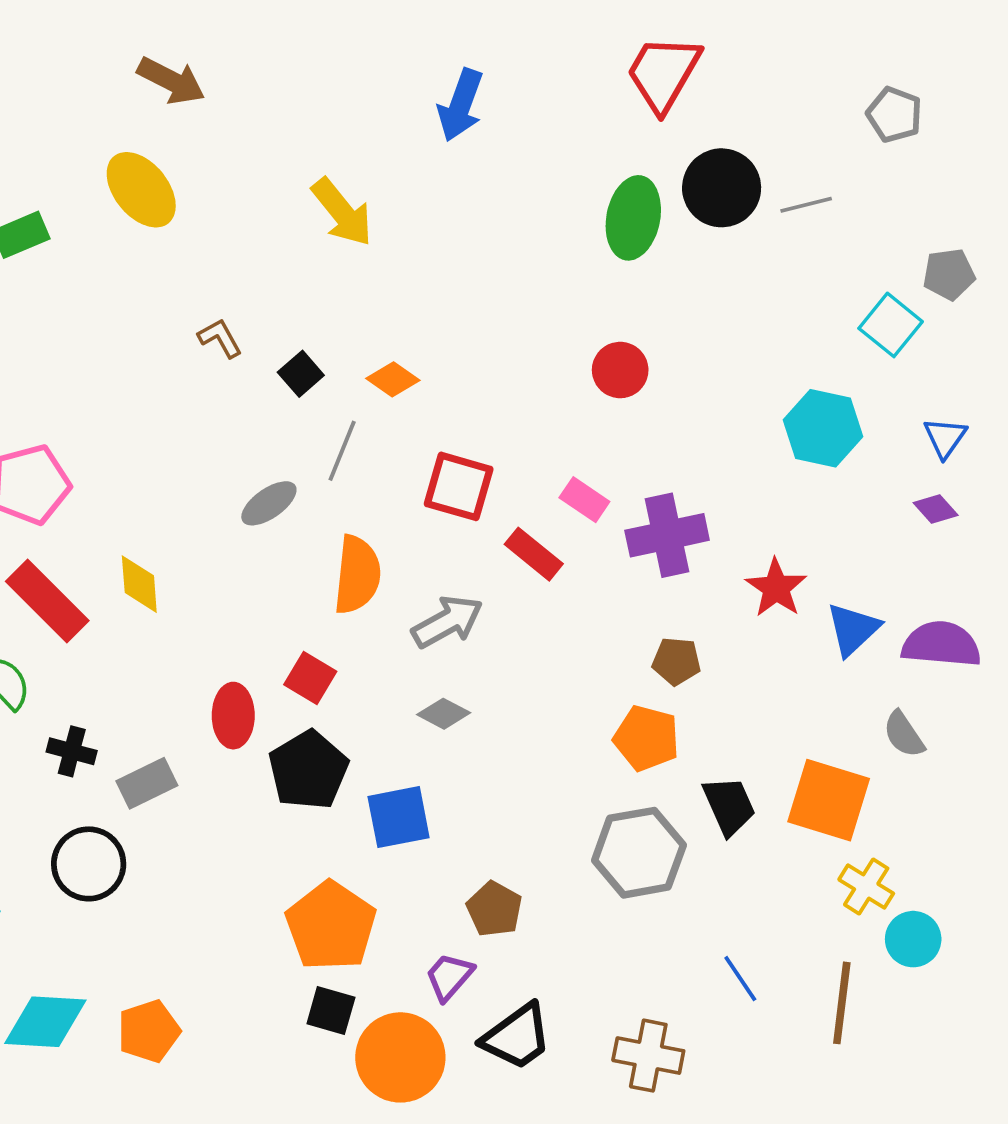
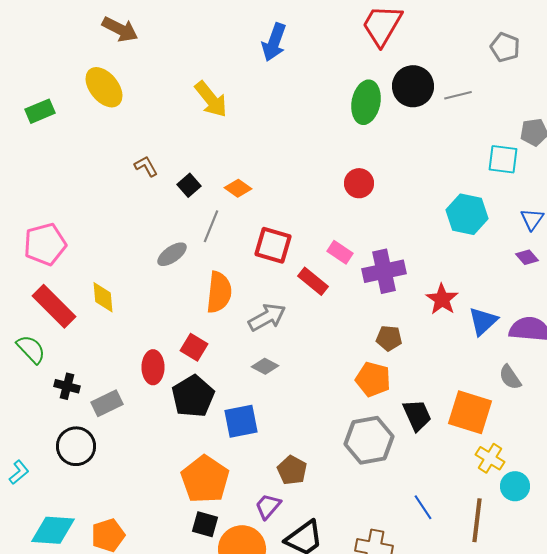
cyan square: (891, 325) -> (503, 159), turned -32

